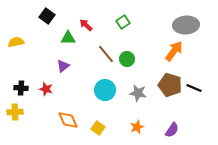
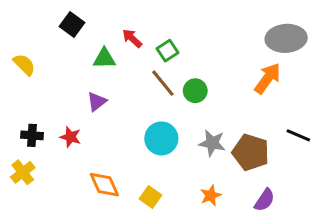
green square: (123, 22) -> (168, 51), moved
yellow semicircle: (16, 42) -> (24, 65), turned 56
brown pentagon: (170, 85) -> (251, 152), moved
yellow cross: (15, 112) -> (23, 172), turned -35

